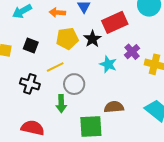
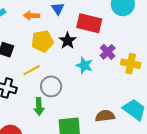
red rectangle: (115, 22) -> (89, 23), turned 40
brown semicircle: (114, 107) -> (105, 116), moved

